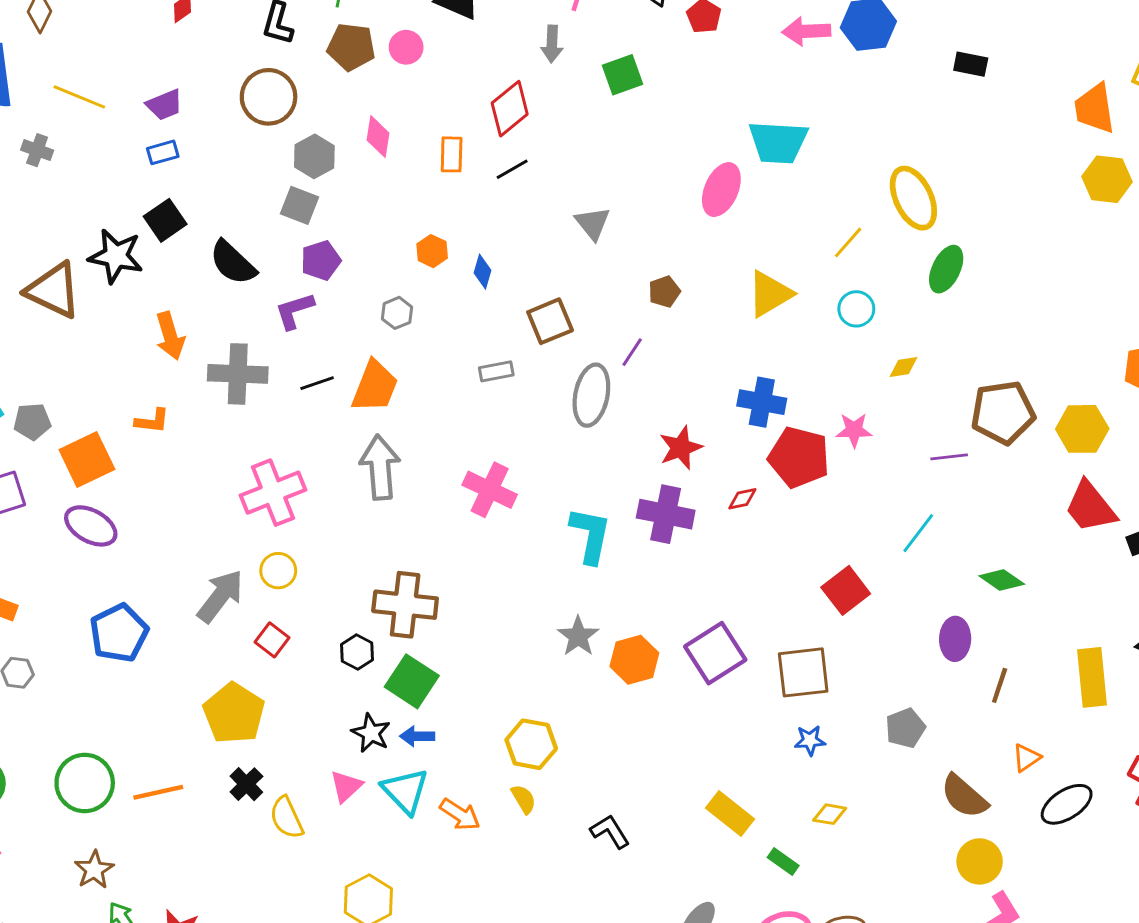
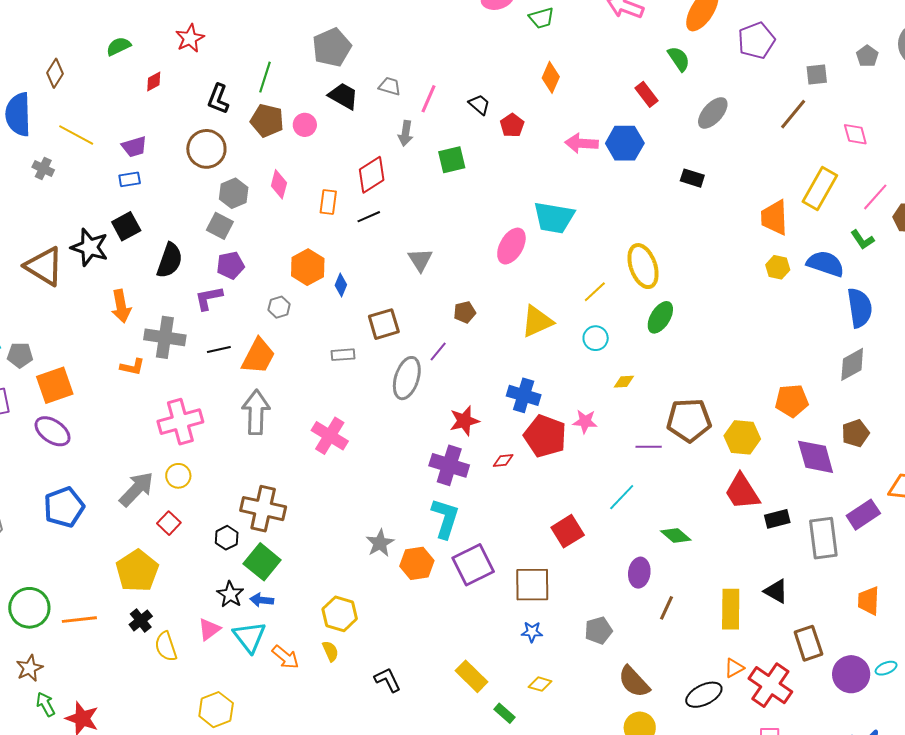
yellow hexagon: (1107, 179) -> (778, 267), size x0.7
orange hexagon: (432, 251) -> (308, 267), size x1.6
black semicircle: (233, 263) -> (170, 260), turned -120
orange L-shape: (152, 421) -> (132, 367), moved
cyan L-shape: (590, 535) -> (445, 518), moved
orange triangle: (1026, 758) -> (734, 668), moved

